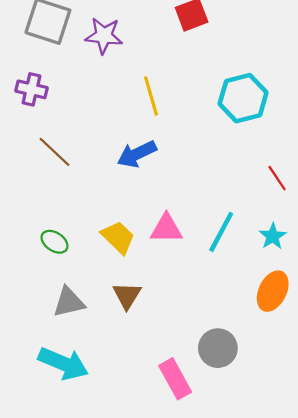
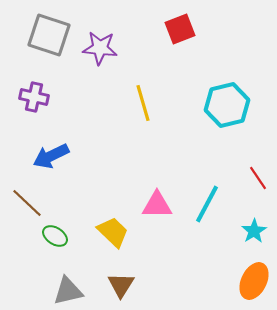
brown line: (55, 152) -> (27, 203), moved
blue arrow: (137, 154) -> (51, 156), moved
pink triangle: (166, 229) -> (157, 205), moved
cyan line: (221, 232) -> (207, 204), moved

